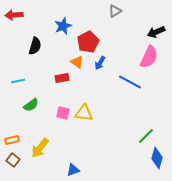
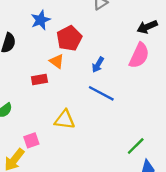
blue arrow: (100, 63) -> (98, 65), moved
blue line: (130, 82) -> (101, 93), moved
pink square: (63, 113) -> (31, 140), moved, turned -32

